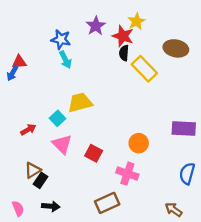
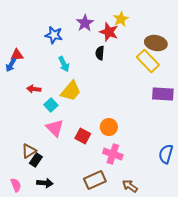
black semicircle: (124, 53) -> (100, 53), moved
cyan arrow: (65, 60) -> (64, 64), moved
yellow rectangle: (144, 69) -> (148, 61), moved
yellow trapezoid: (80, 103) -> (71, 91), turned 145
purple rectangle: (184, 128) -> (163, 94), moved
red arrow: (28, 130) -> (34, 89), moved, turned -144
orange circle: (139, 143) -> (109, 127), moved
brown arrow: (174, 210) -> (130, 186), moved

